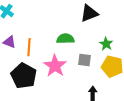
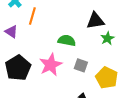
green star: (106, 44) -> (107, 38), moved
orange line: (29, 47) -> (32, 16), moved

